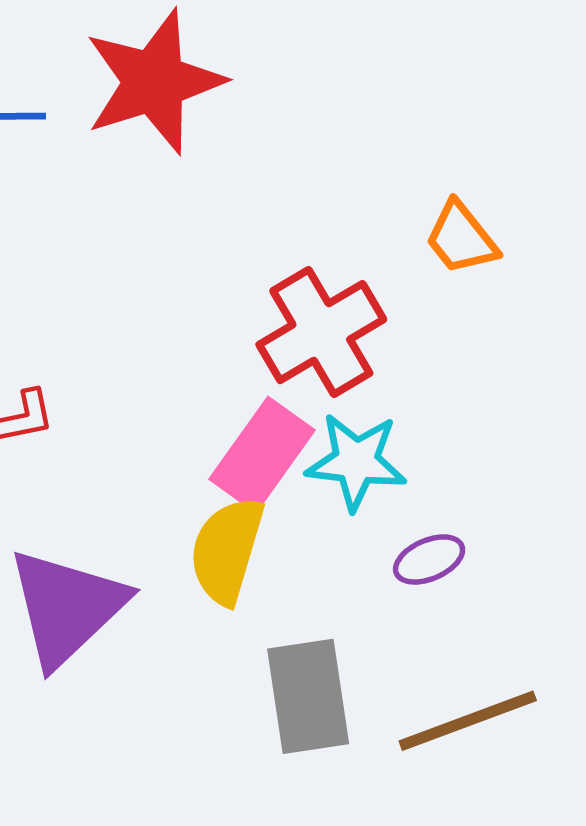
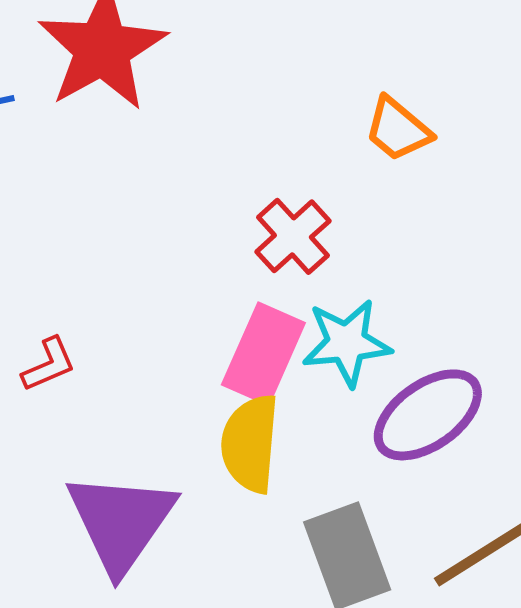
red cross: (321, 332) -> (293, 236), size x0.7
purple ellipse: (429, 559) -> (428, 415), size x1.8

